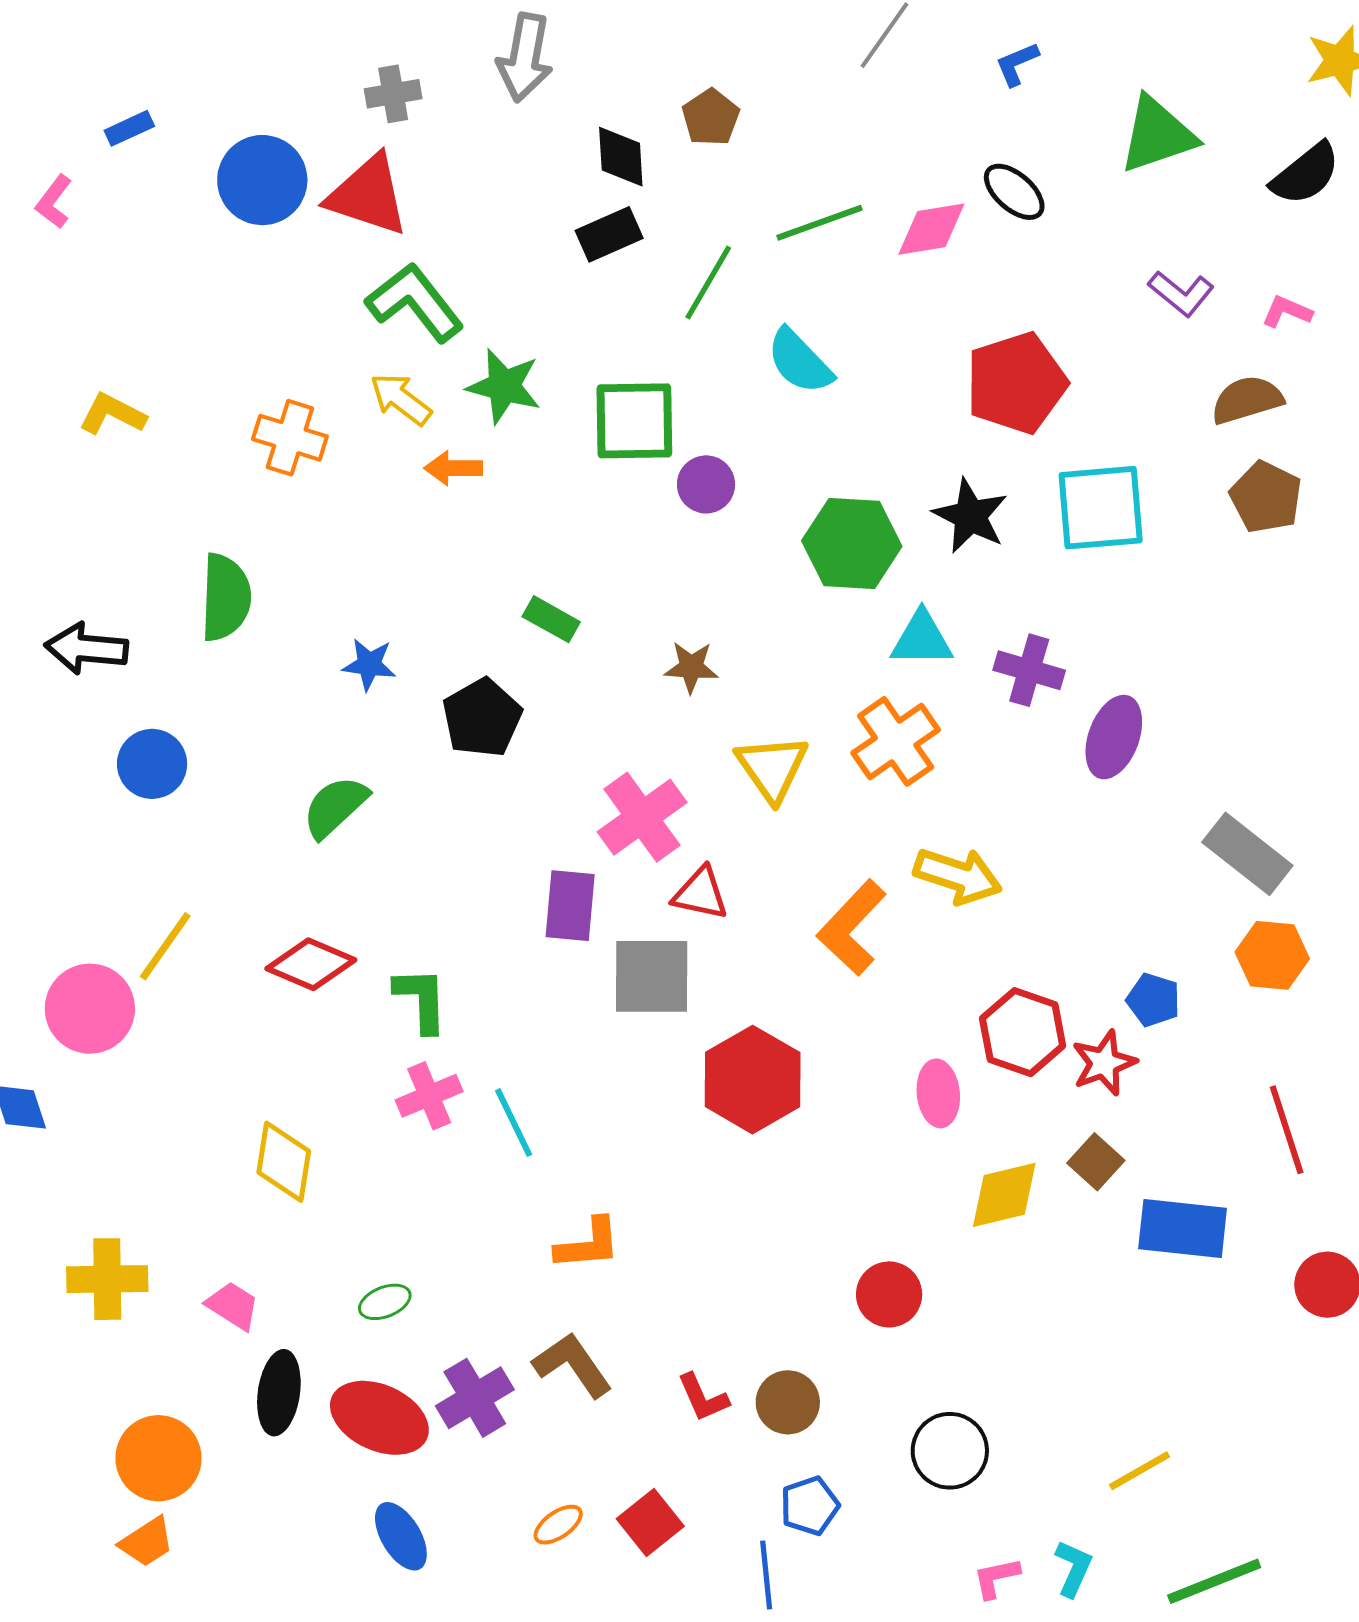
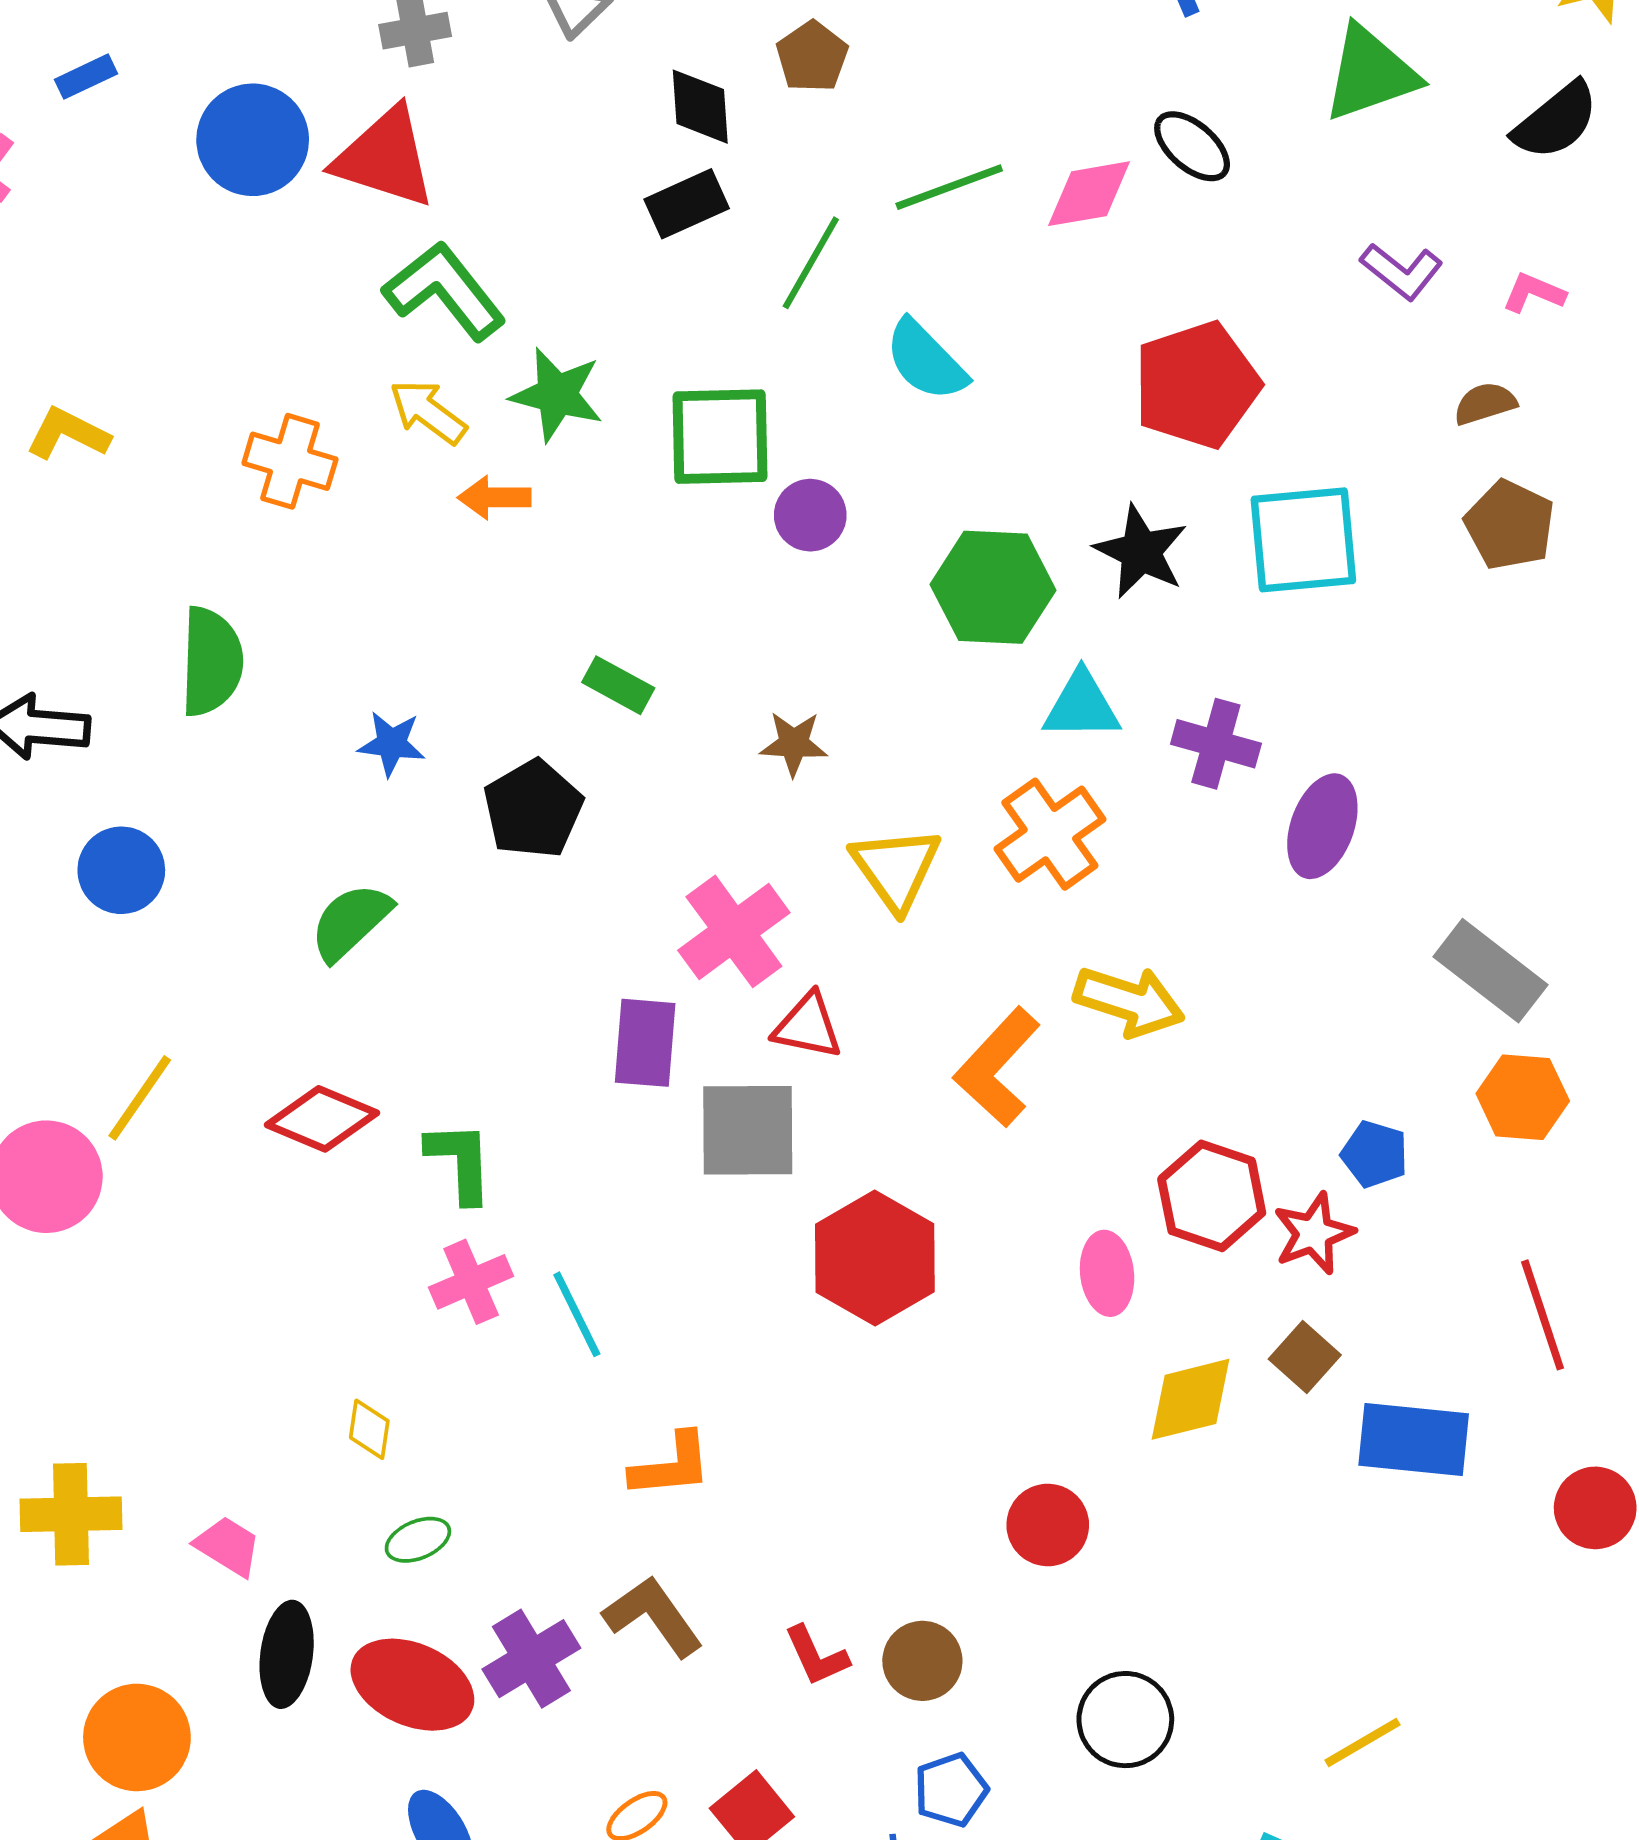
brown semicircle: (1247, 400) -> (1485, 403), size x0.7
yellow diamond: (284, 1162) -> (369, 1429), moved, size x0.6

